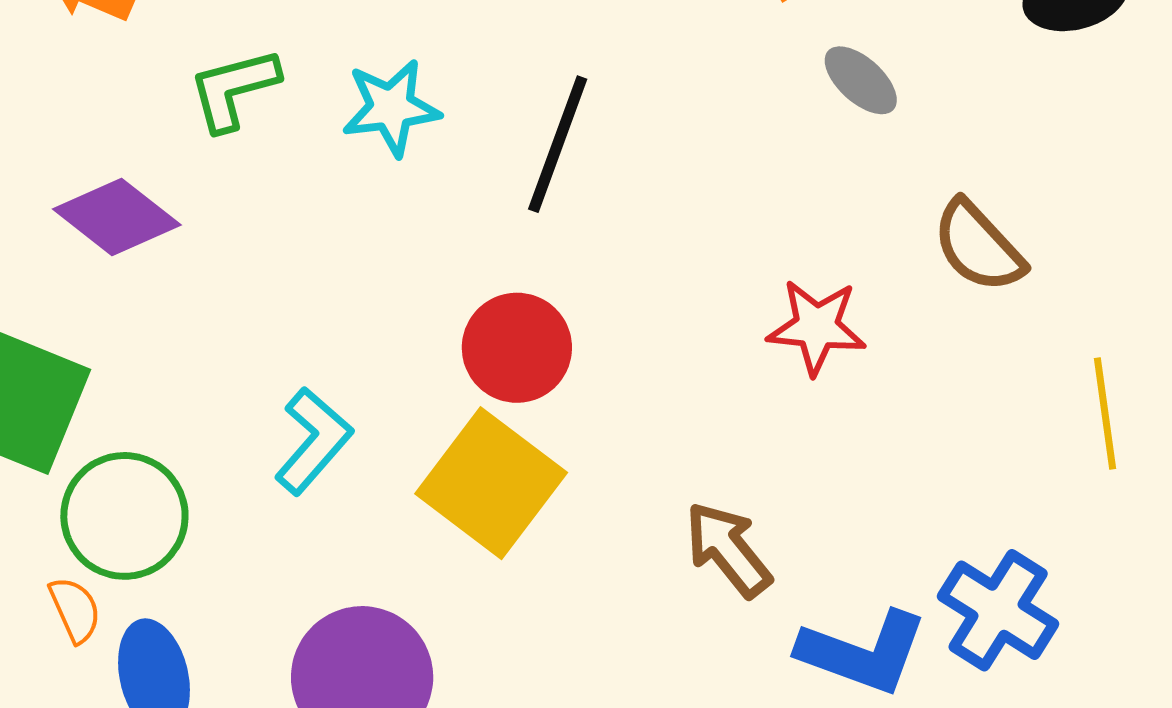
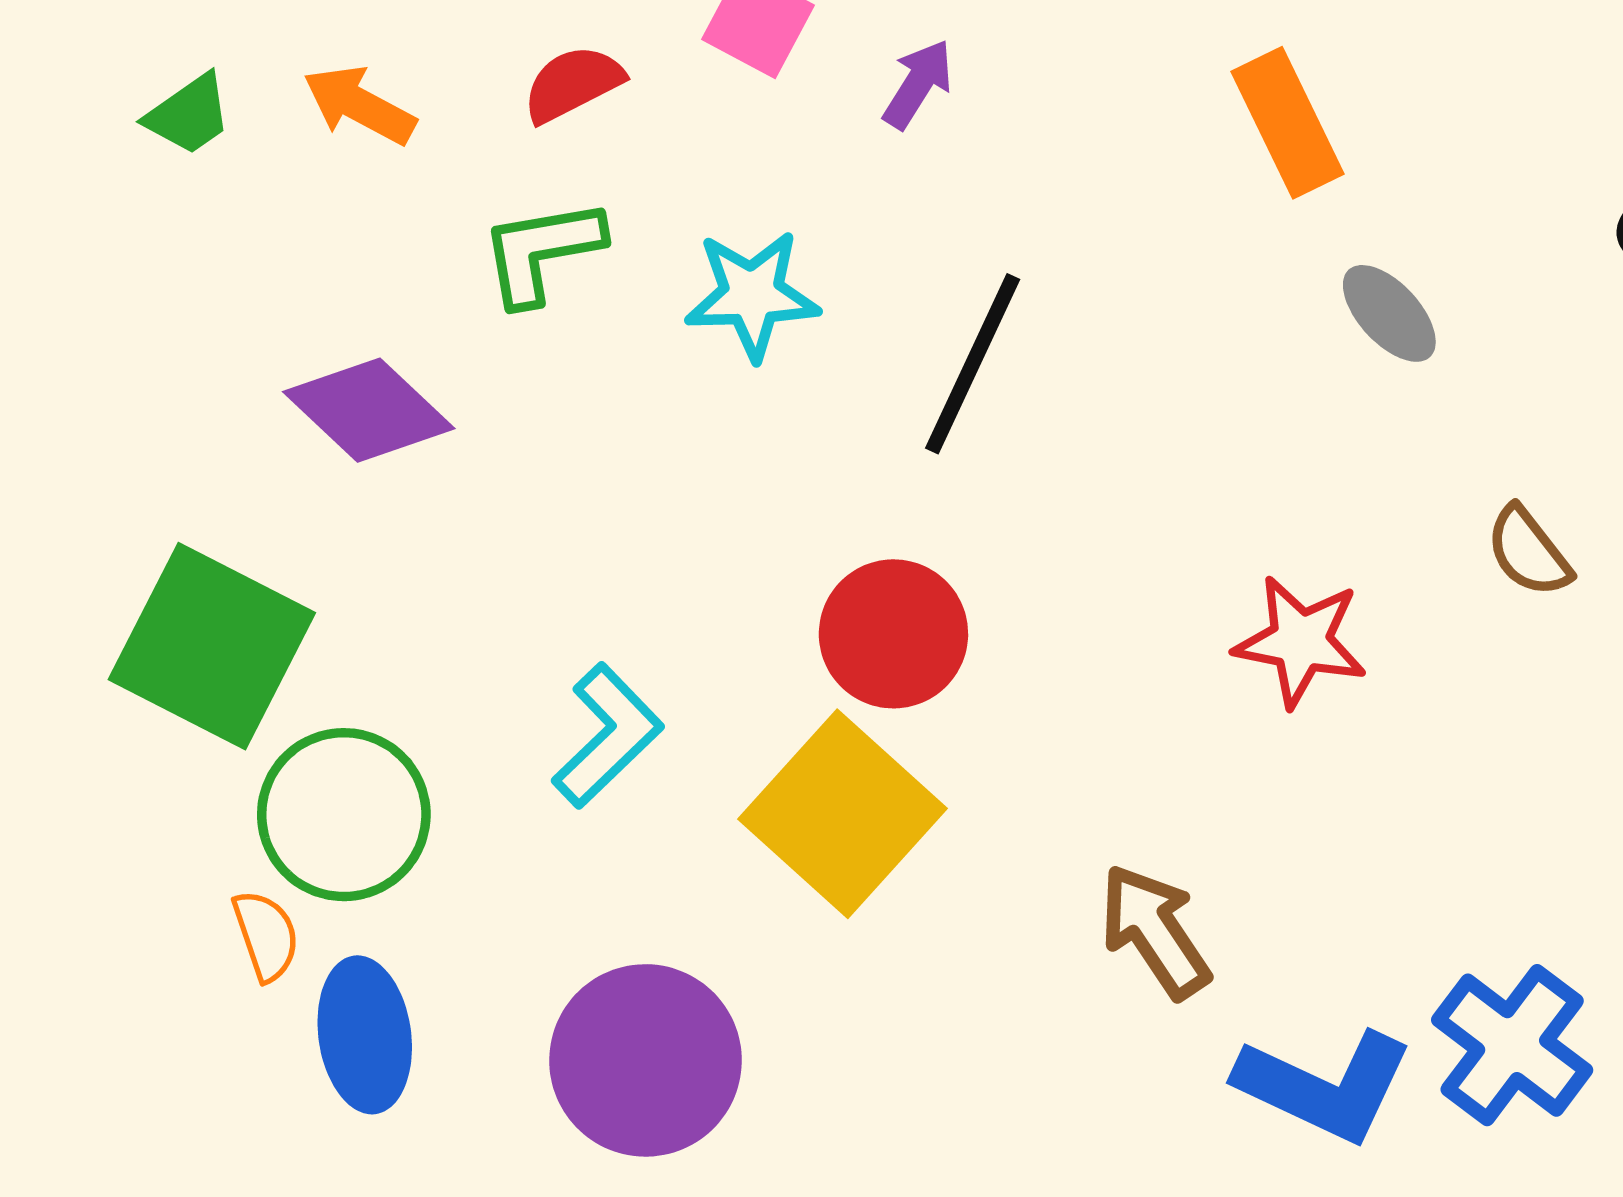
brown semicircle: (978, 246) -> (1528, 552), size x0.7

